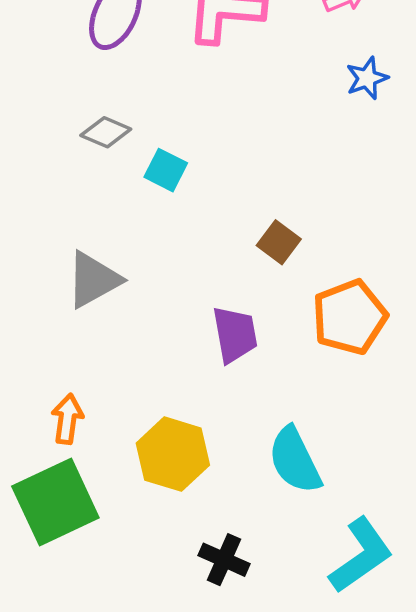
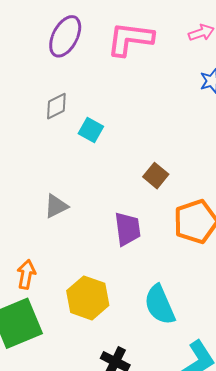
gray diamond: (106, 132) -> (56, 106), turned -52
gray triangle: (93, 280) -> (56, 206), moved, size x0.7

